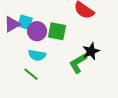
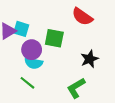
purple circle: (37, 31) -> (32, 50), moved
green L-shape: (78, 63) -> (76, 88), moved

